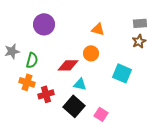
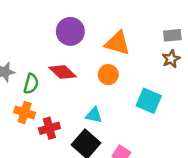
purple circle: (44, 24) -> (70, 31), moved
orange triangle: (98, 29) -> (117, 43), size x1.5
red diamond: (68, 65) -> (62, 72), moved, turned 45

